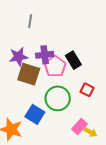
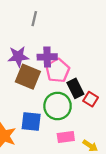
black rectangle: (73, 60) -> (75, 88), moved
blue square: (35, 114) -> (31, 121), turned -30
pink rectangle: (79, 126) -> (66, 137), moved, turned 35

